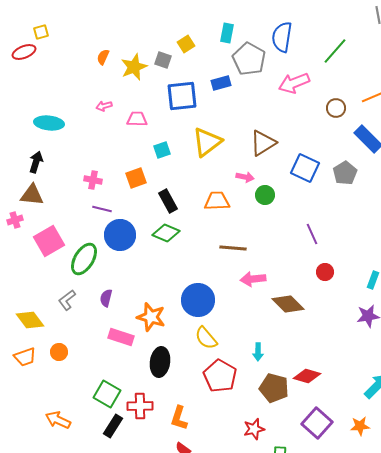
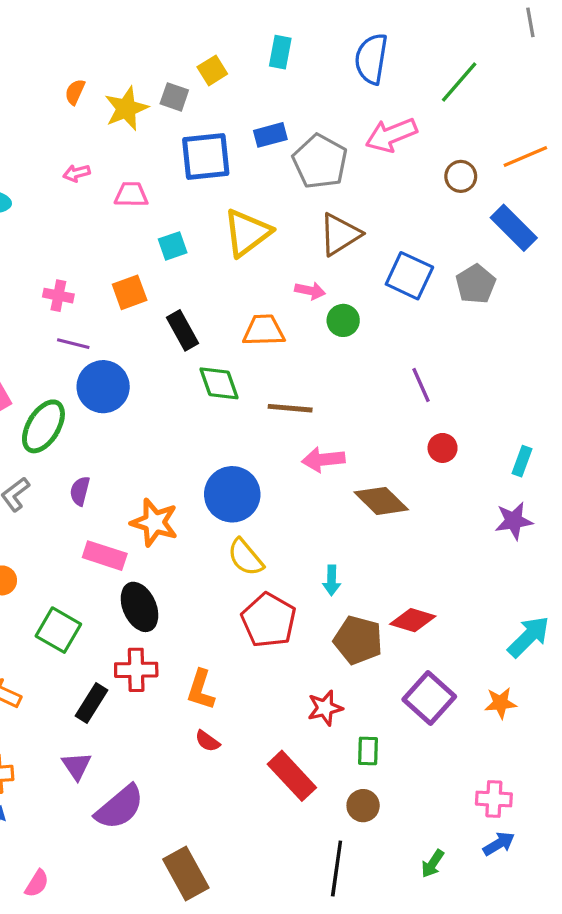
gray pentagon: (249, 59) -> (320, 161), moved
green diamond: (166, 233) -> (219, 383), moved, turned 48
black ellipse: (160, 362) -> (140, 607), moved, turned -32
green square: (107, 394) -> (58, 630), moved

